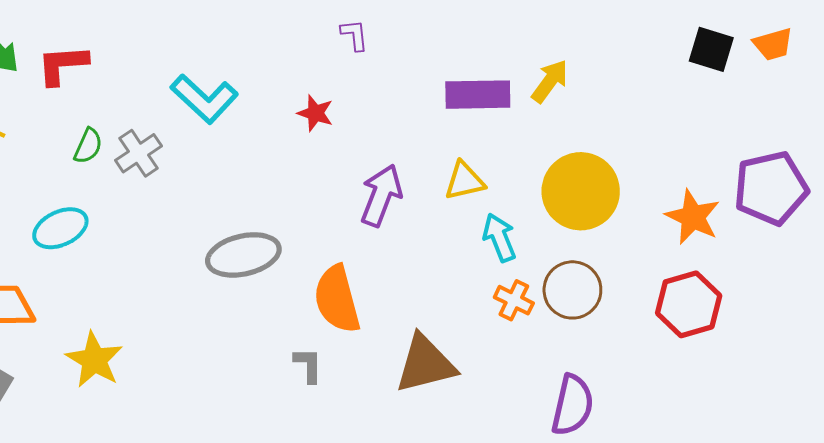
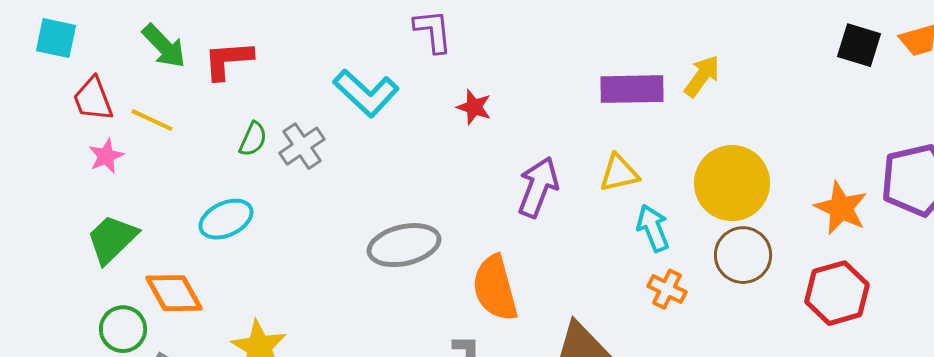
purple L-shape: (354, 35) -> (433, 31), moved, size x1.4
brown circle: (572, 290) -> (743, 255), moved

